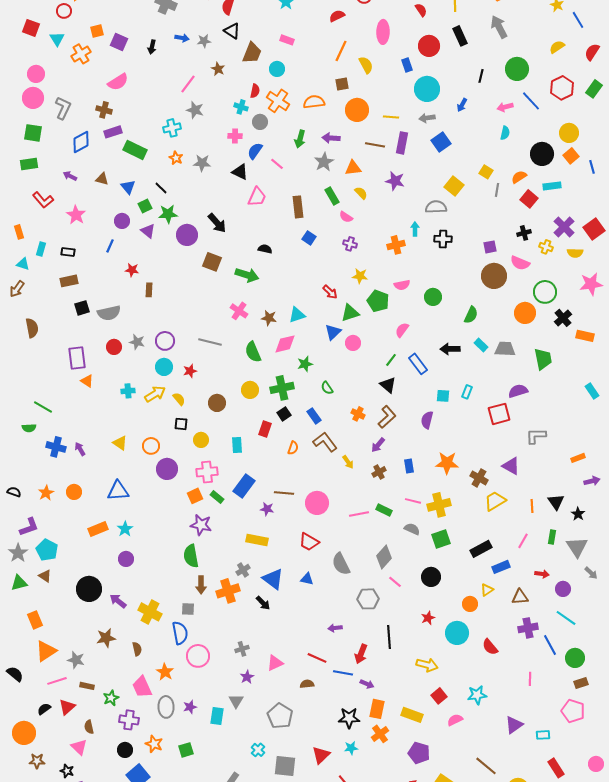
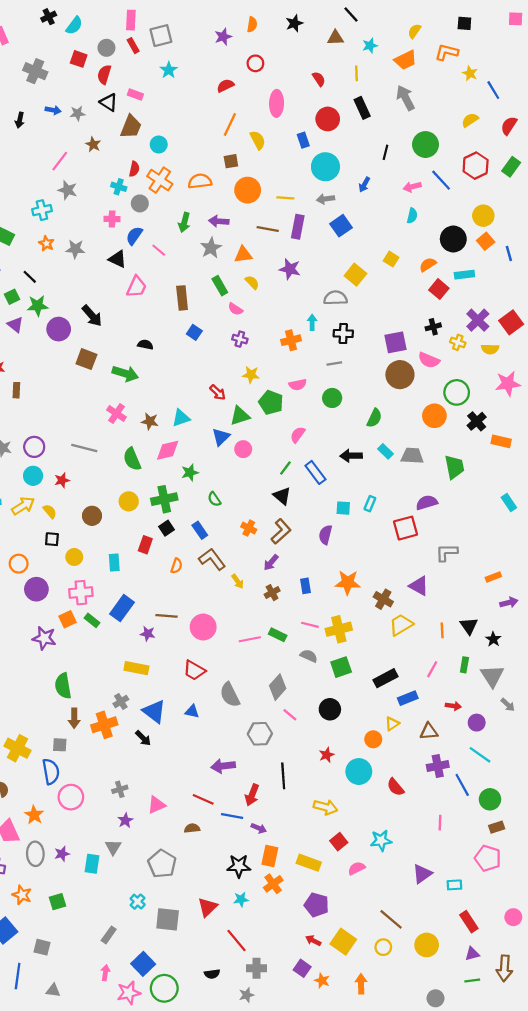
pink rectangle: (287, 40) -> (135, 94), moved
gray line: (497, 190) -> (334, 364), moved, turned 72
purple square: (490, 247) -> (395, 342), size x1.5
purple star: (201, 525) -> (44, 638), moved
purple arrow: (335, 628) -> (223, 766), size x1.5

